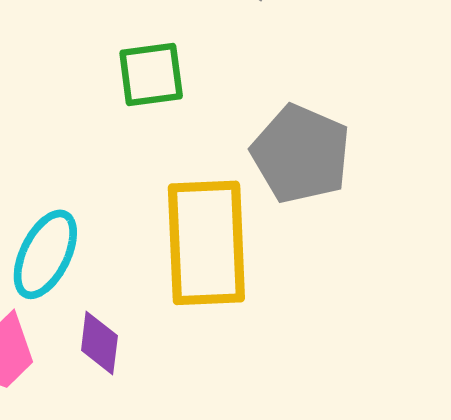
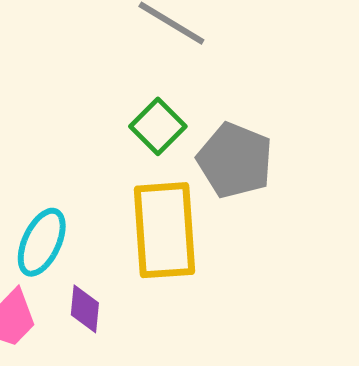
green square: (151, 75) -> (158, 126), moved, turned -36

